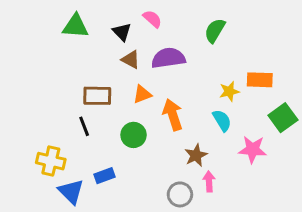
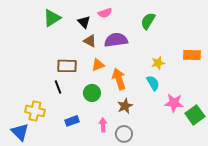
pink semicircle: (152, 19) -> (105, 13), turned 120
green triangle: (75, 26) -> (52, 18), turned -36
orange rectangle: (260, 80) -> (192, 55), moved
green square: (283, 118) -> (195, 115), moved
brown star: (196, 155) -> (125, 106), moved
pink arrow: (209, 181) -> (103, 125), moved
blue triangle: (71, 192) -> (20, 132), moved

